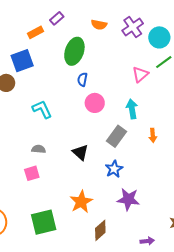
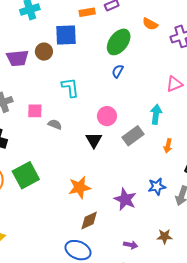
pink circle: (95, 103) -> (107, 116), moved
blue star: (114, 169) -> (157, 186), moved
pink square: (32, 173) -> (35, 111), moved
green square: (44, 222) -> (26, 175), moved, turned -32

